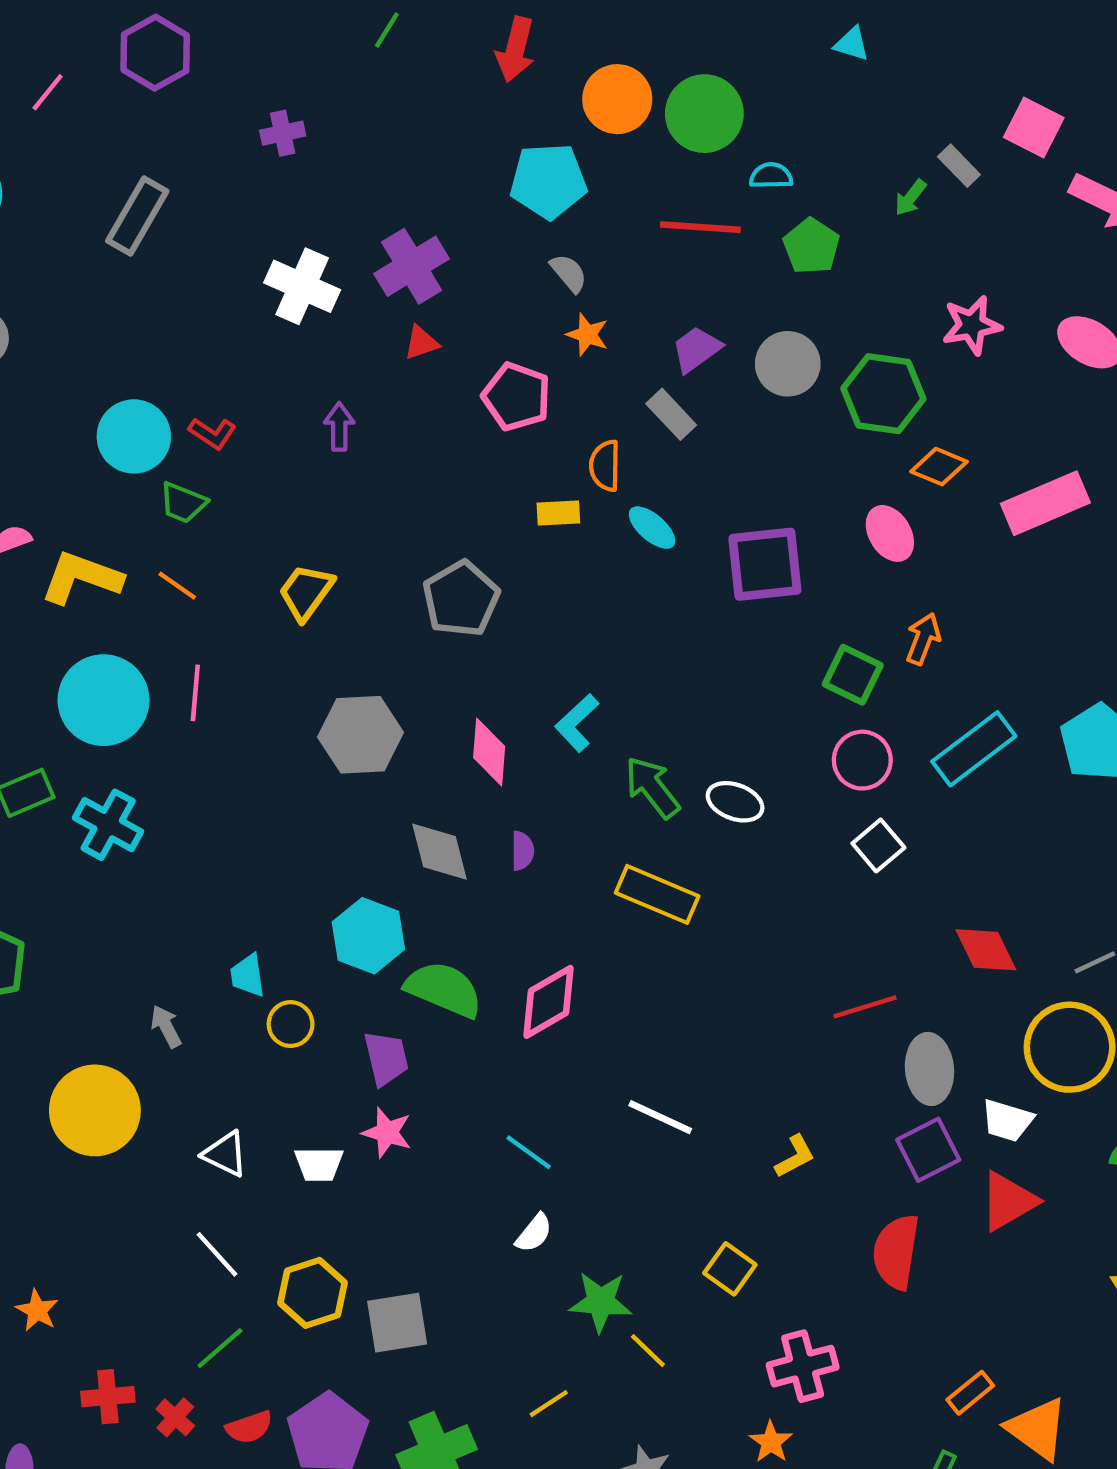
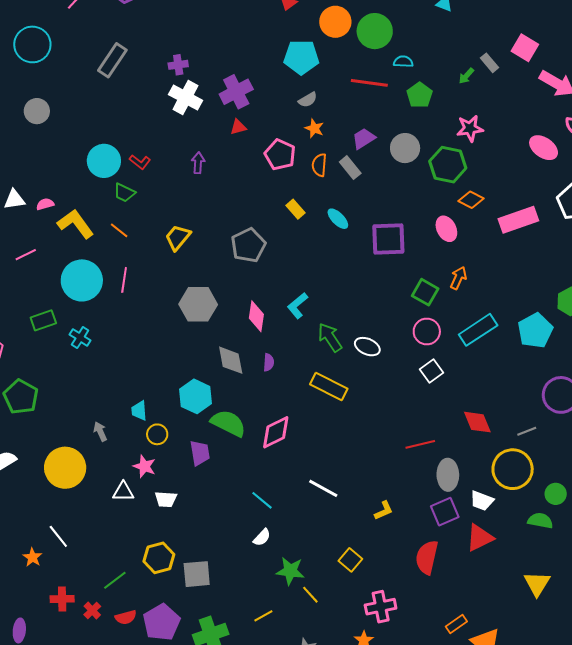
purple cross: (283, 133) -> (178, 65), moved
gray semicircle: (569, 273) -> (308, 100), turned 96
pink star: (972, 325) -> (470, 128), moved
orange semicircle: (605, 466) -> (319, 165), moved
yellow rectangle: (558, 513) -> (296, 209), turned 48
yellow L-shape: (81, 578) -> (76, 224), turned 30
cyan cross: (108, 825) -> (80, 338), size x0.7
pink star: (387, 1133) -> (144, 466), moved
white triangle: (225, 1154) -> (123, 492), turned -30
white line: (217, 1254) -> (58, 536), moved

